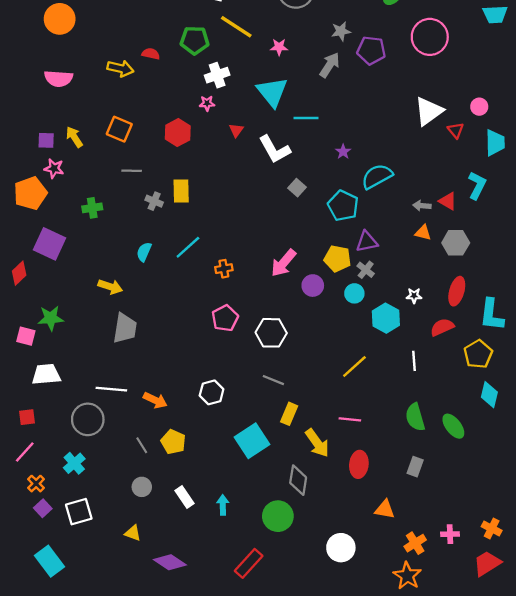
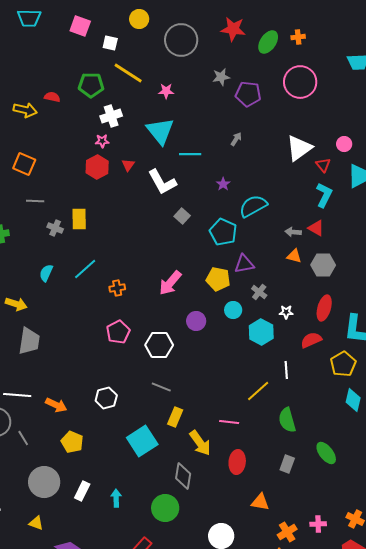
gray arrow: (330, 65) -> (236, 139), moved, size x0.6
red hexagon: (178, 133) -> (97, 167), moved
cyan L-shape: (477, 185) -> (324, 195), moved
gray cross: (366, 270) -> (259, 292), moved
purple circle: (313, 286) -> (196, 321), moved
yellow line: (354, 367) -> (258, 391), moved
green ellipse: (453, 426) -> (326, 453), moved
gray line: (142, 445) -> (23, 438), moved
gray circle: (142, 487) -> (44, 482), size x1.8
white rectangle: (185, 497) -> (82, 491), turned 60

